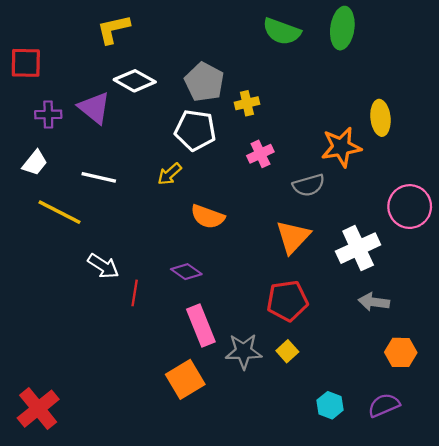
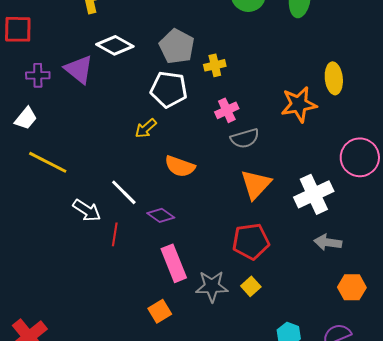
white line: (99, 177) -> (124, 192), moved, turned 32
gray semicircle: (309, 185) -> (245, 138), moved
orange square: (185, 379) -> (160, 311), size x0.7

